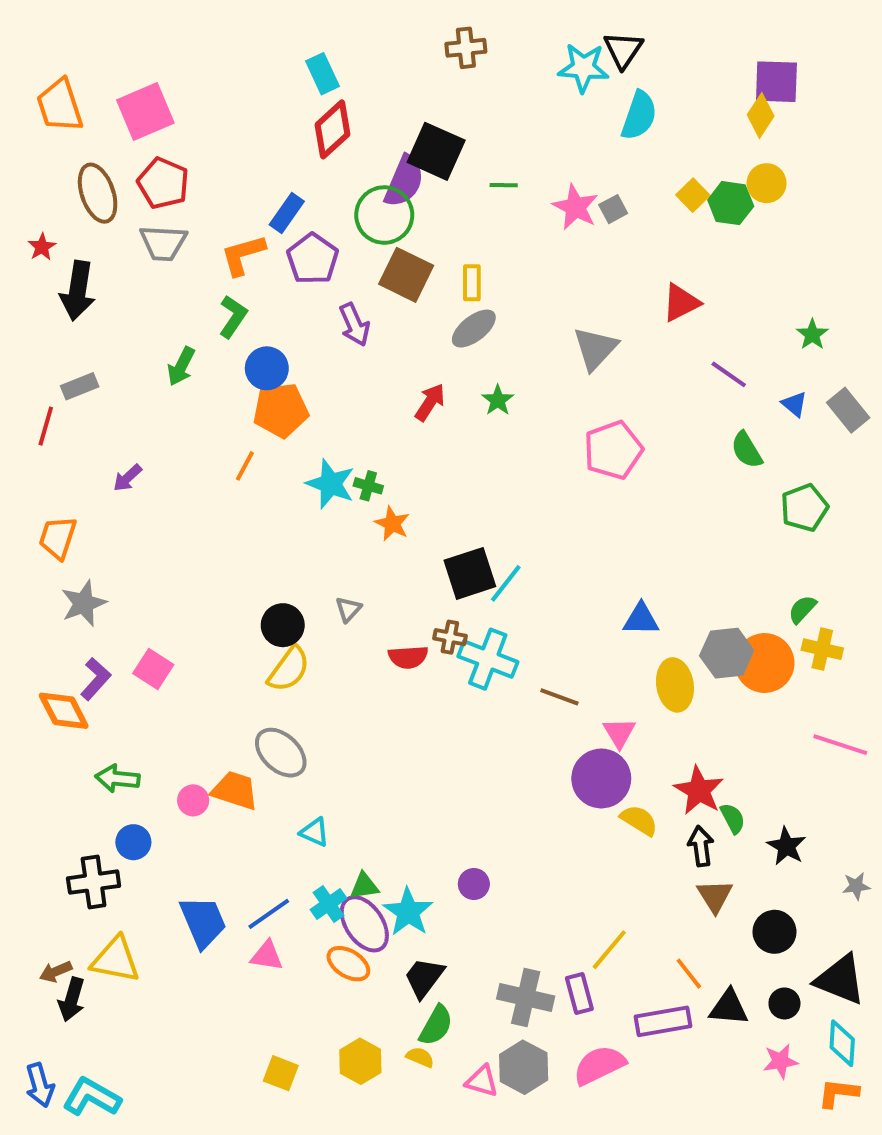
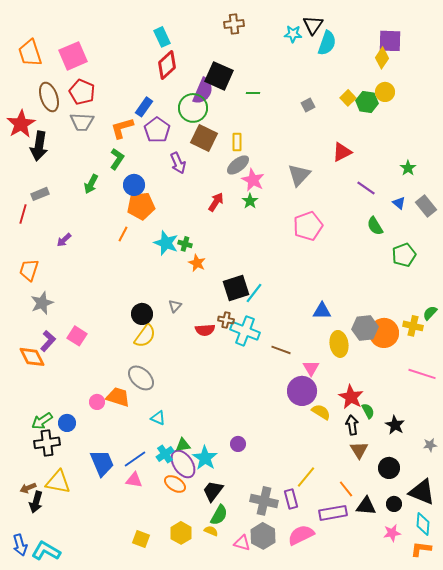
cyan star: (583, 68) -> (293, 34), size x0.7
cyan semicircle: (639, 115) -> (327, 43), moved
pink star: (575, 207) -> (253, 180), moved
red star: (42, 247) -> (21, 124), size x2.0
green semicircle: (802, 609) -> (430, 313), moved
green arrow: (117, 778) -> (42, 421), moved, turned -40

